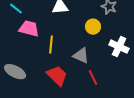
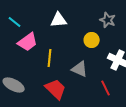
pink trapezoid: (29, 29) -> (28, 42), turned 130
red line: (93, 78) -> (106, 88), moved

